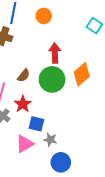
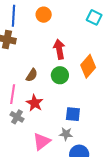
green circle: (52, 79) -> (60, 75), size x0.7
blue square: (36, 124) -> (73, 114), moved

